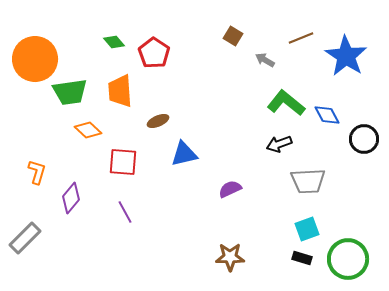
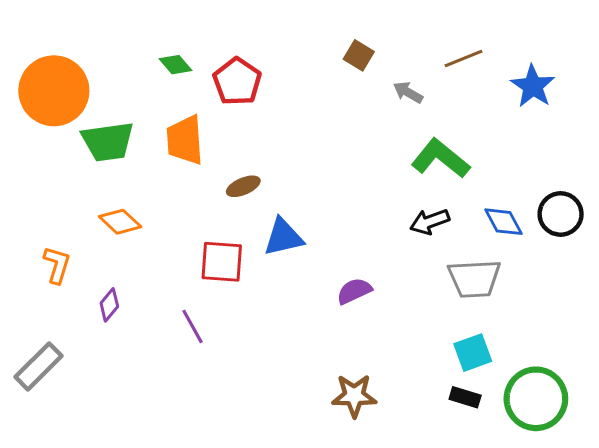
blue star: (346, 56) -> (533, 86), size x0.7
blue diamond: (327, 115) -> (504, 222), moved
orange diamond: (88, 130) -> (120, 222), moved
red square: (123, 162) -> (222, 262), moved
purple diamond: (71, 198) -> (109, 305), size x0.7

